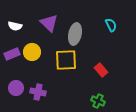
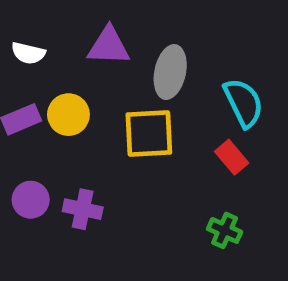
purple triangle: (49, 23) -> (109, 46), turned -42
cyan semicircle: (111, 25) -> (243, 103), moved, size x1.5

